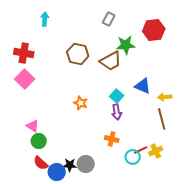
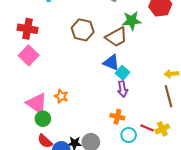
blue triangle: (143, 86) -> (111, 63), moved
orange star: (81, 103) -> (61, 96), moved
pink triangle: (33, 126) -> (37, 103), size x1.6
red line: (141, 150) -> (147, 128), turned 48
cyan circle: (133, 157) -> (129, 135), moved

